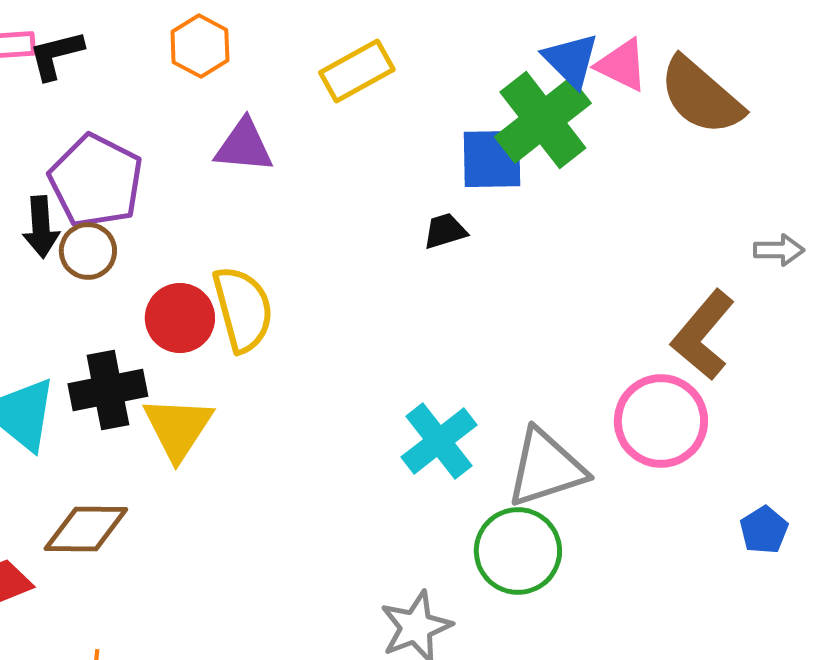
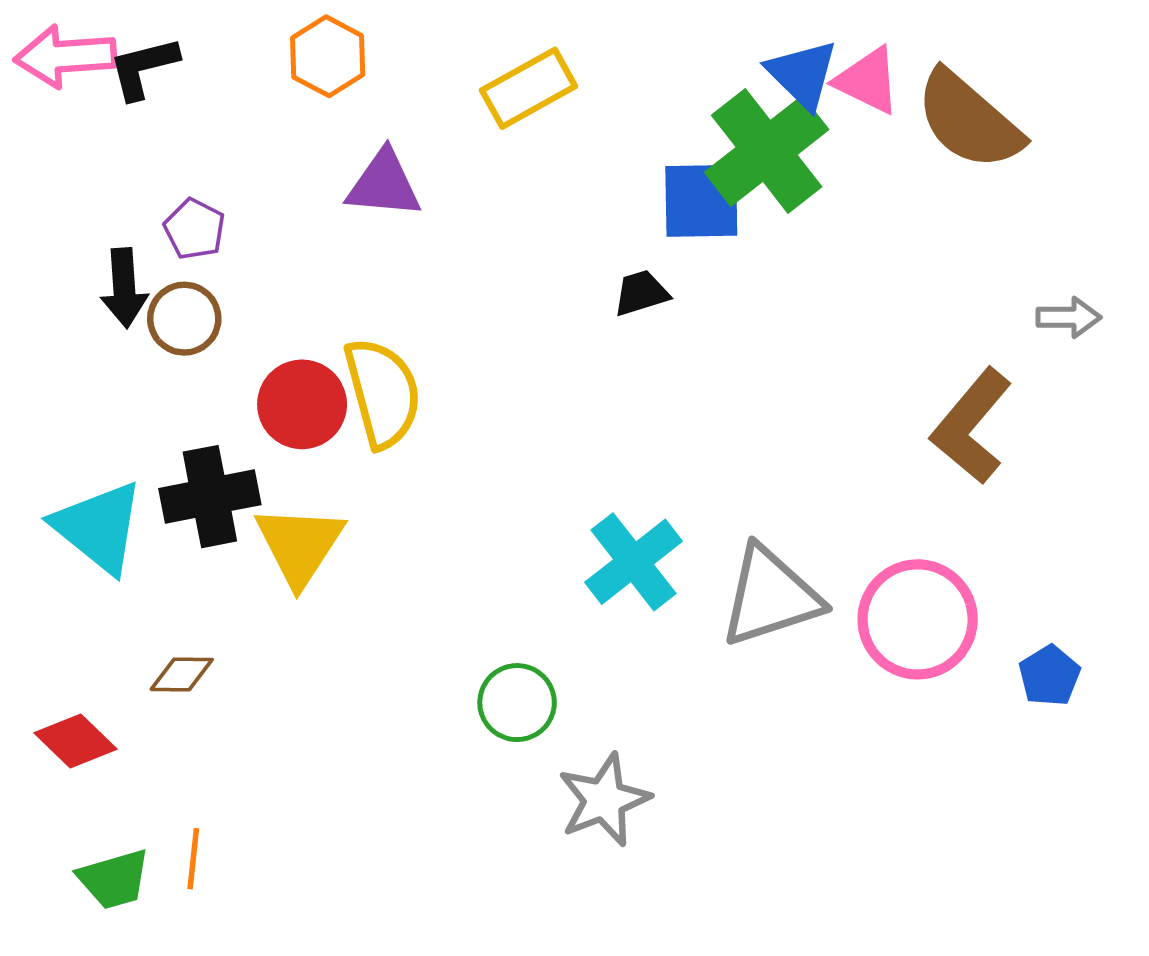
purple pentagon: (96, 181) -> (195, 229), size x0.5
pink circle: (661, 421) -> (918, 619), moved
brown diamond: (86, 529) -> (182, 674), size x0.6
green circle: (518, 551) -> (517, 703), moved, size x0.7

